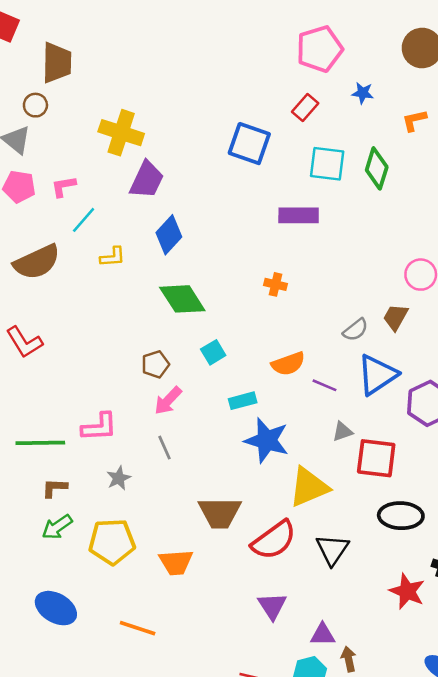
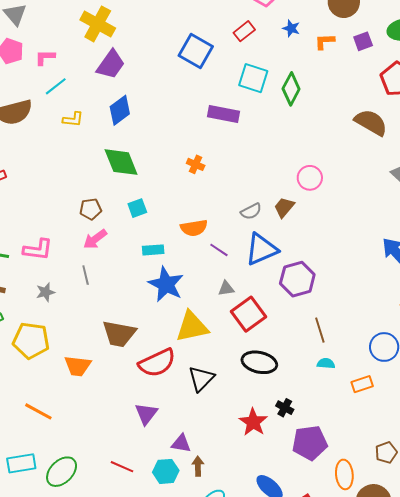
orange L-shape: (414, 120) -> (325, 41), moved
red square: (376, 458) -> (249, 314), turned 36

